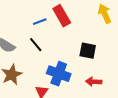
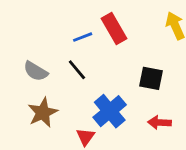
blue cross: (59, 74) -> (110, 111), turned 30

